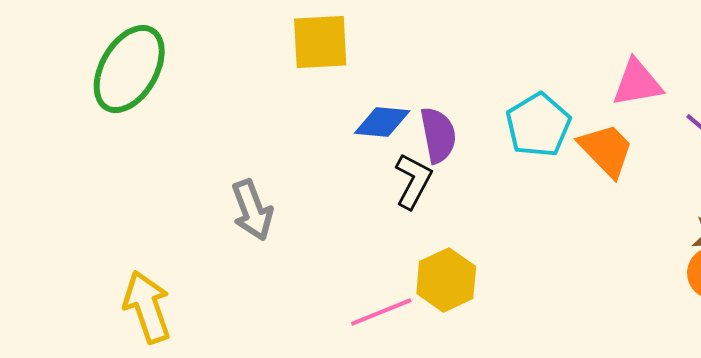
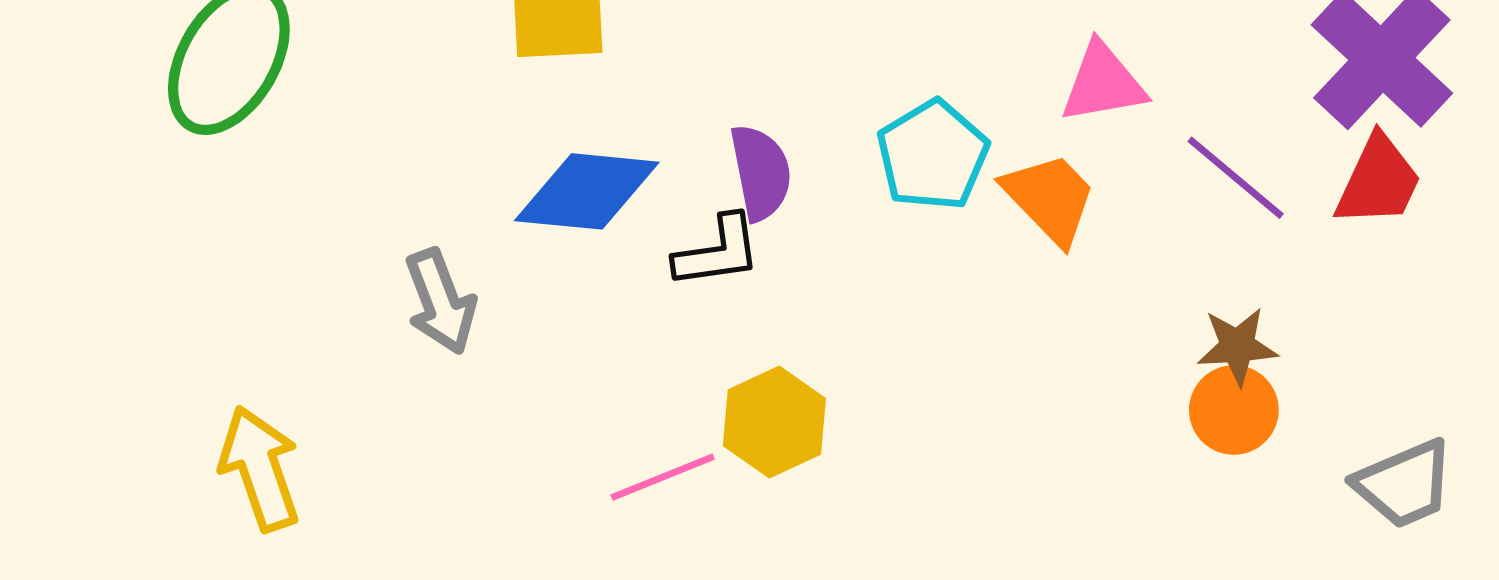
blue diamond: (382, 122) -> (587, 191), moved, size x1.5
black L-shape: (413, 181) -> (718, 252), turned 54

